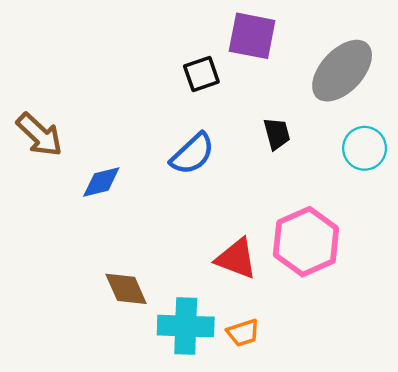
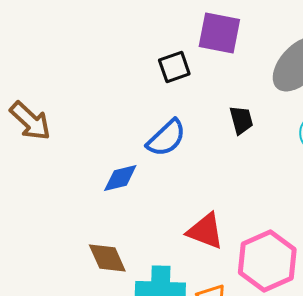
blue diamond: (101, 182) -> (120, 178), moved
pink hexagon: (306, 242) -> (267, 261), moved

